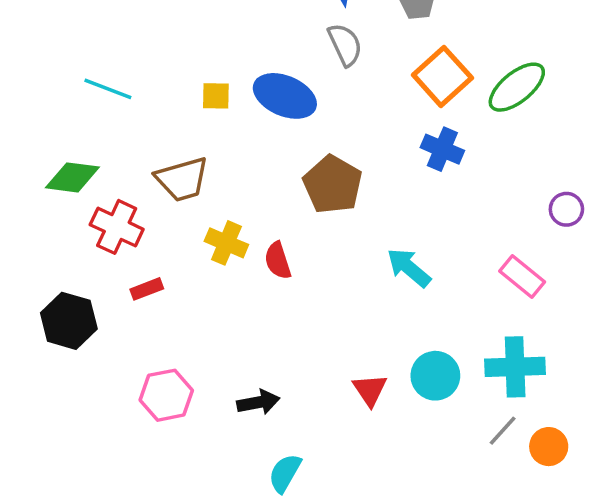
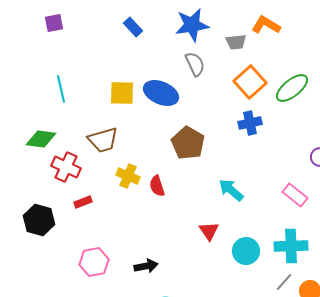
cyan line: (108, 89) -> (61, 89), turned 56
yellow square: (216, 96) -> (122, 93), size x1.5
blue cross: (442, 149) -> (250, 123), turned -35
red triangle: (370, 390) -> (209, 231), moved

